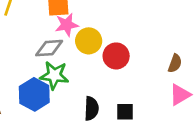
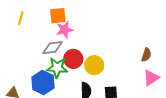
yellow circle: (89, 41) -> (94, 65), moved
red circle: (116, 56) -> (73, 59), moved

